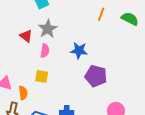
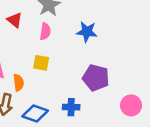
red triangle: (26, 36) -> (15, 20), moved
purple pentagon: (96, 76) -> (96, 78), moved

